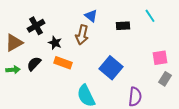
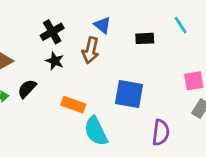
black cross: (36, 26) -> (52, 32), moved
orange rectangle: (63, 63) -> (73, 105), moved
blue square: (111, 68) -> (129, 94), turned -30

